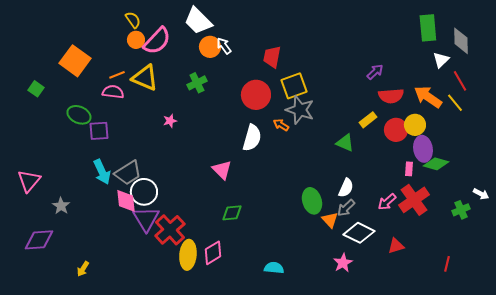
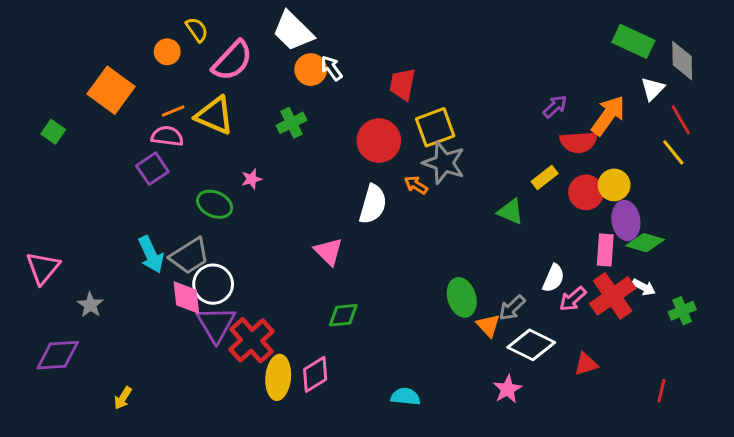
green rectangle: (428, 28) -> (633, 41), turned -60
orange circle: (136, 40) -> (167, 52), moved
orange arrow: (428, 97) -> (608, 115), moved, turned 92
green ellipse: (79, 115) -> (215, 204), moved
purple square: (99, 131) -> (152, 169), moved, turned -30
pink rectangle: (409, 169) -> (605, 250), size x1.5
white semicircle: (346, 188) -> (553, 278), moved
white arrow: (481, 194) -> (644, 287), moved

